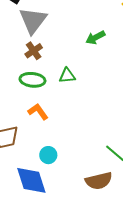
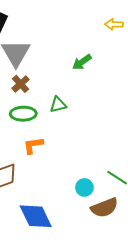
orange L-shape: (38, 112) -> (33, 145), turned -55
cyan circle: (48, 155) -> (84, 187), moved

